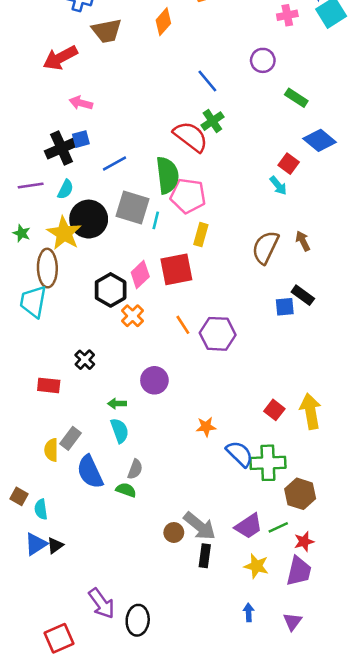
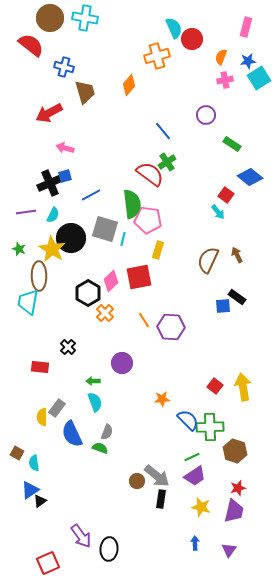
brown trapezoid: (107, 31) -> (85, 92), turned -95
green line: (278, 527) -> (192, 457), moved
black triangle: (55, 545) -> (40, 501), moved

